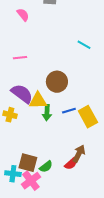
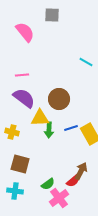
pink semicircle: (23, 15) -> (25, 32), size x1.5
purple semicircle: (22, 94) -> (24, 98), moved
brown square: (28, 163) -> (20, 164), moved
pink cross: (31, 181) -> (59, 198), moved

